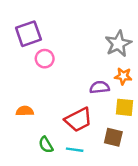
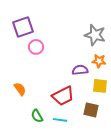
gray star: (118, 44) -> (95, 35), turned -30
orange semicircle: (25, 111) -> (20, 89), turned 56

